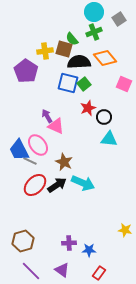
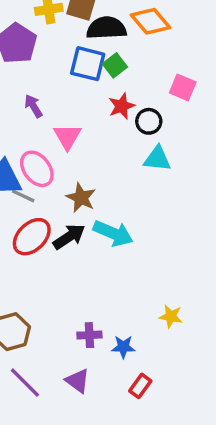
pink square: (124, 84) -> (183, 87), moved
purple arrow: (47, 116) -> (33, 106), moved
pink triangle: (56, 126) -> (67, 137), turned 36
yellow star: (125, 230) -> (171, 316), moved

